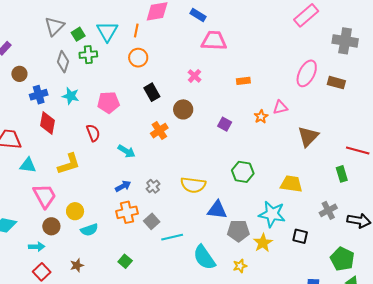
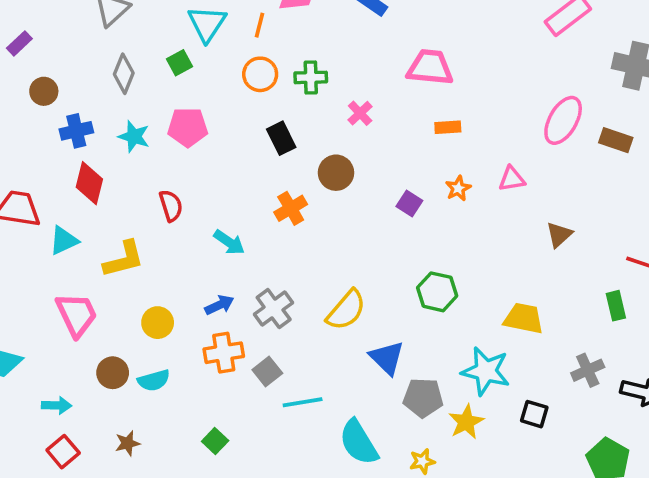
green square: (78, 34) -> (179, 63), moved
pink trapezoid: (214, 41) -> (430, 67), moved
green cross: (88, 55) -> (311, 77), moved
pink pentagon: (108, 102) -> (188, 127), moved
orange star: (261, 117) -> (458, 188), moved
brown triangle: (308, 137) -> (559, 235), size x0.7
cyan triangle: (28, 165) -> (64, 241), moved, turned -36
yellow semicircle: (193, 185) -> (346, 310), turned -60
gray cross: (153, 186) -> (274, 308), size x1.5
blue triangle: (217, 210) -> (387, 358), turned 35
yellow circle: (75, 211) -> (158, 323), moved
brown circle: (51, 226) -> (113, 373), moved

